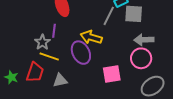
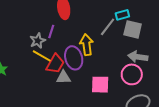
yellow arrow: (91, 37) -> (86, 45), turned 55
red trapezoid: (35, 72) -> (55, 64), moved
gray triangle: (60, 80) -> (63, 77), moved

